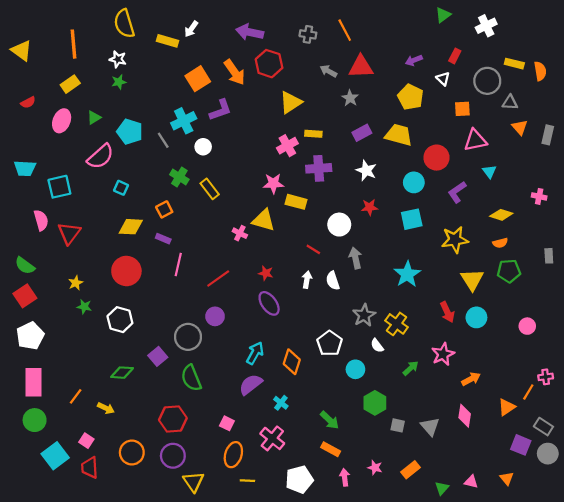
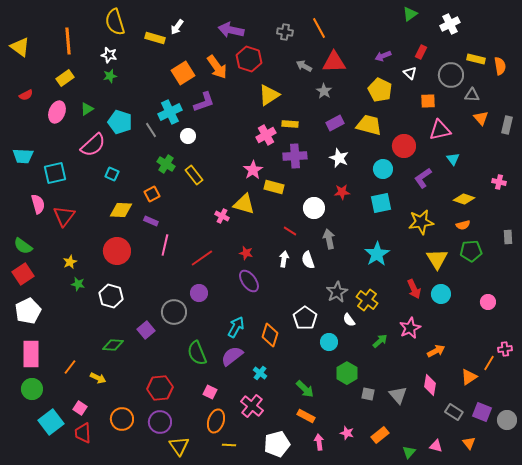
pink star: (273, 183) -> (253, 170), turned -30
green semicircle: (191, 378) -> (197, 353), moved
gray rectangle: (543, 427) -> (454, 412), moved

